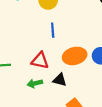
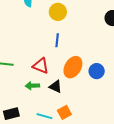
orange ellipse: (75, 56) -> (73, 67), turned -55

